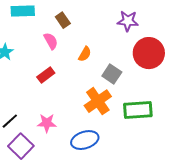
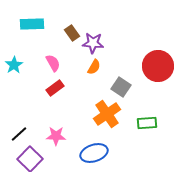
purple star: (128, 21) -> (93, 43), moved
pink semicircle: (51, 41) -> (53, 63), moved
green rectangle: (138, 110) -> (147, 123), size x0.7

